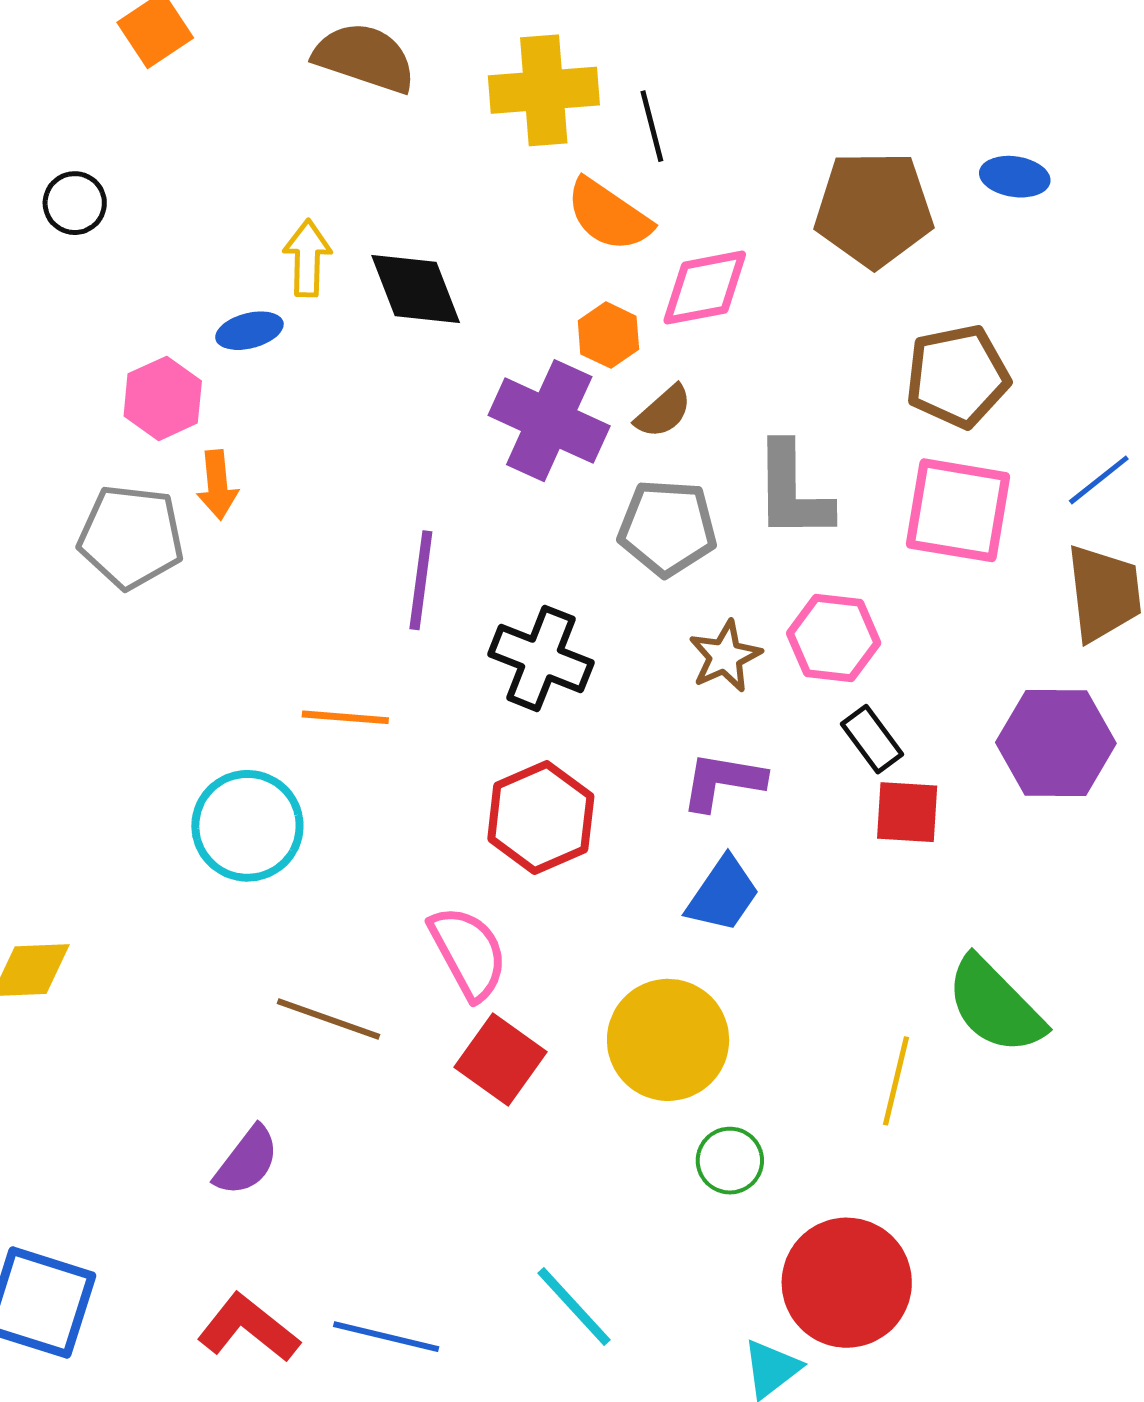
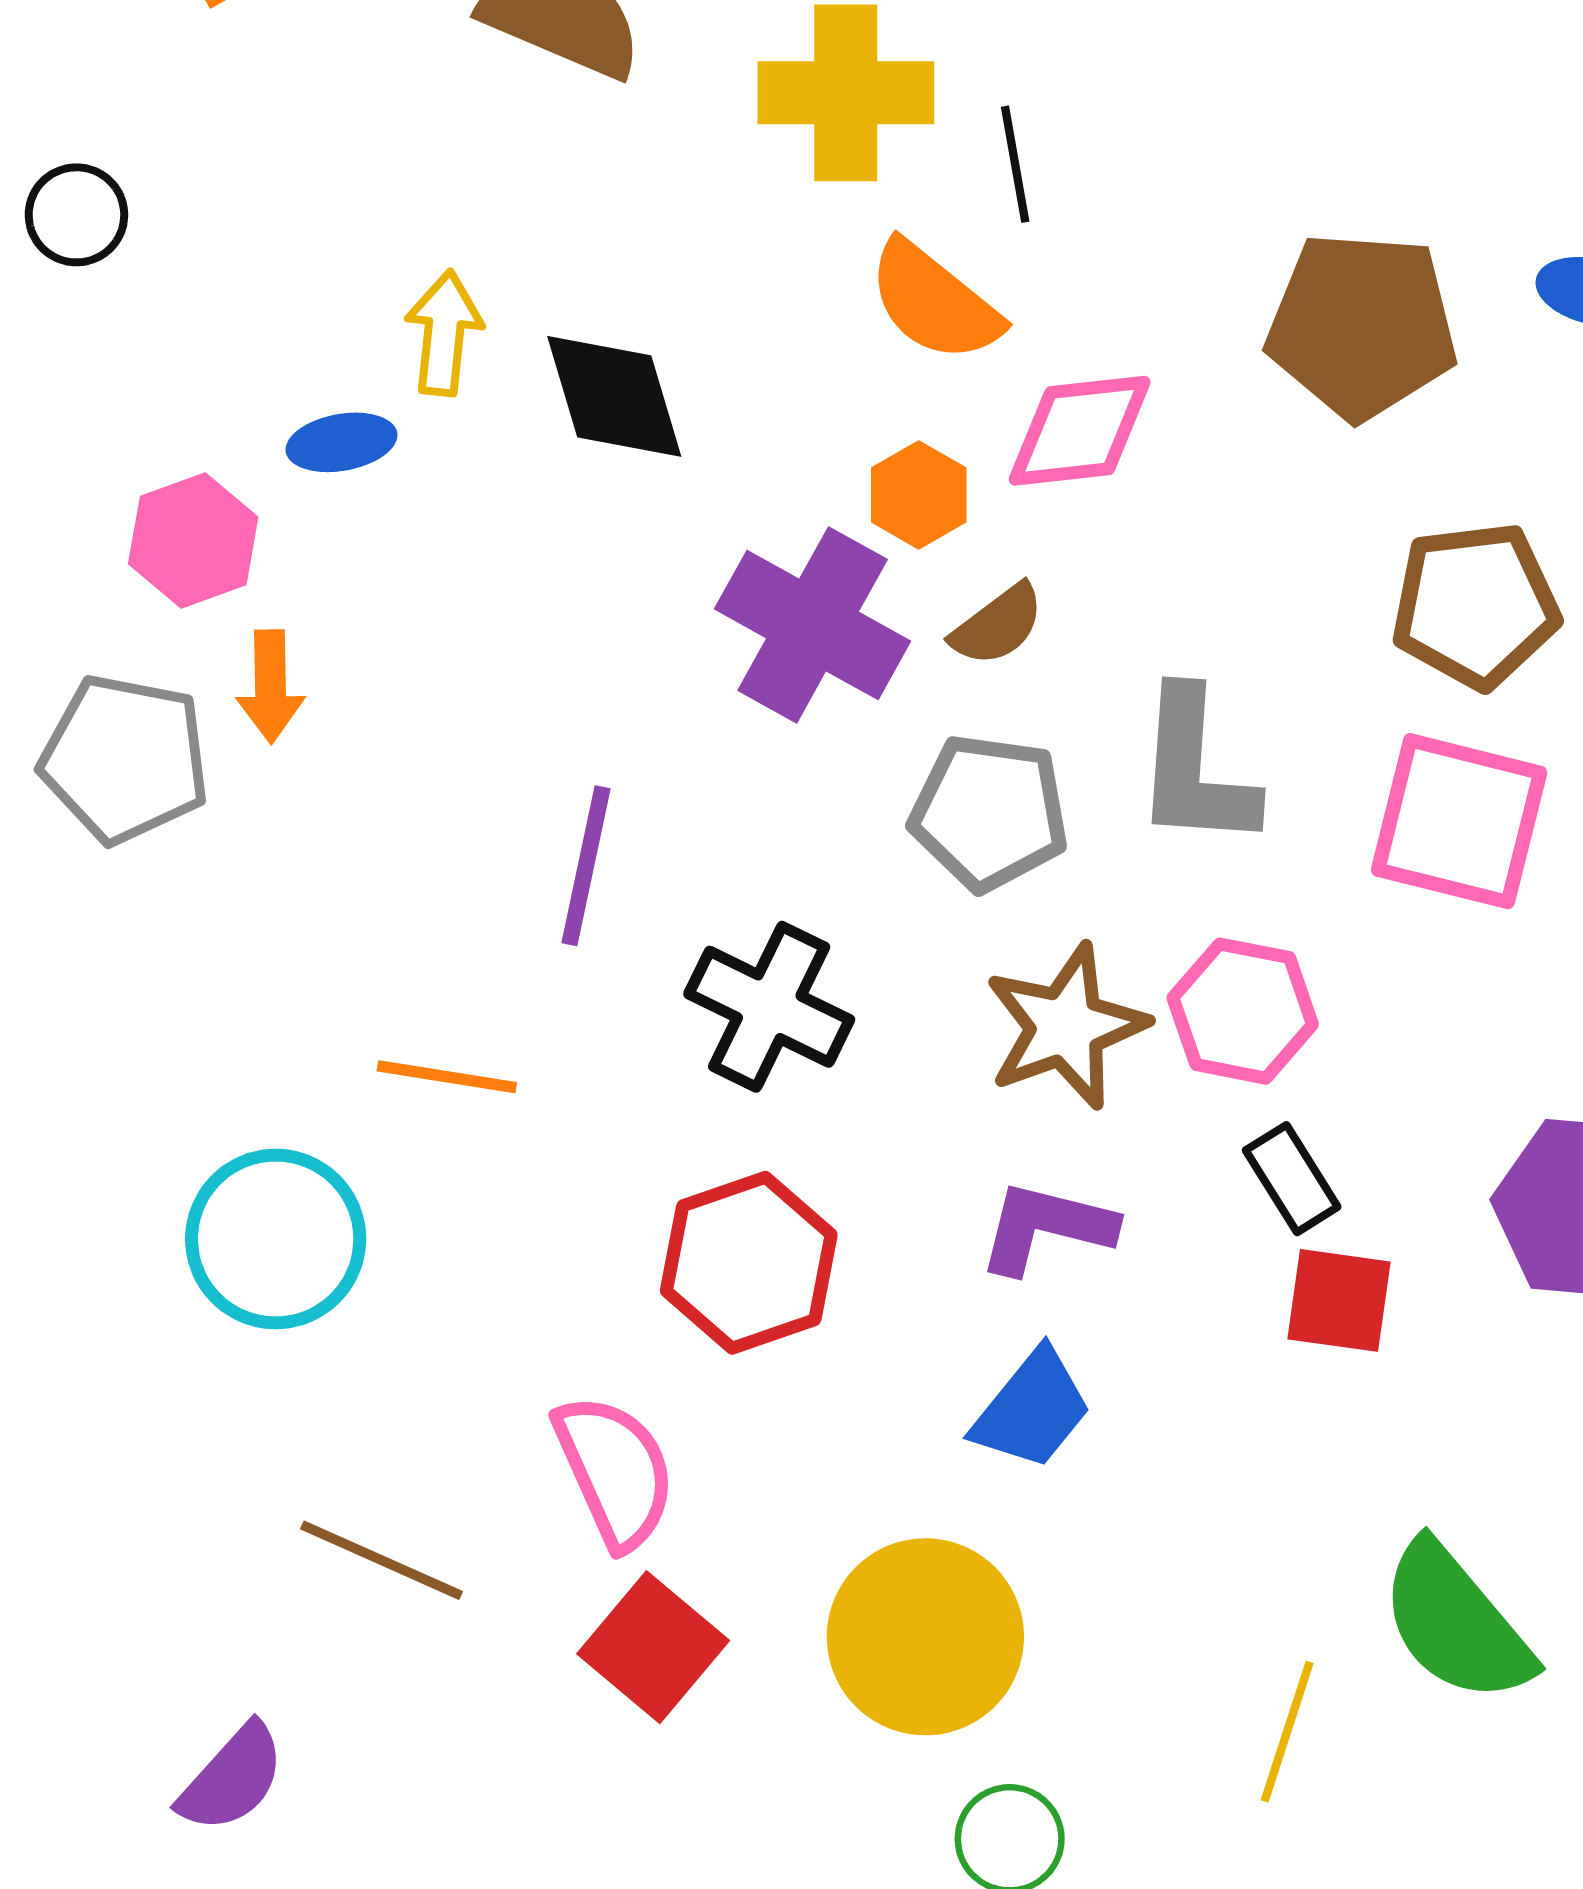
brown star: (725, 656) -> (1066, 1027), size x1.4

